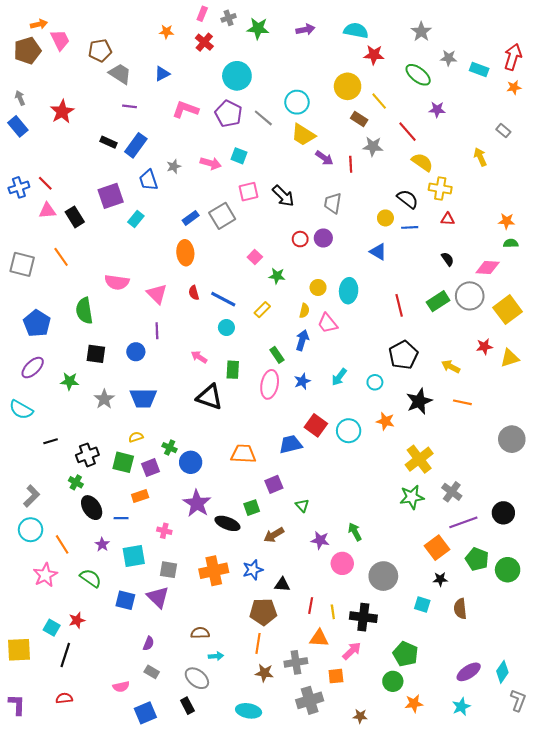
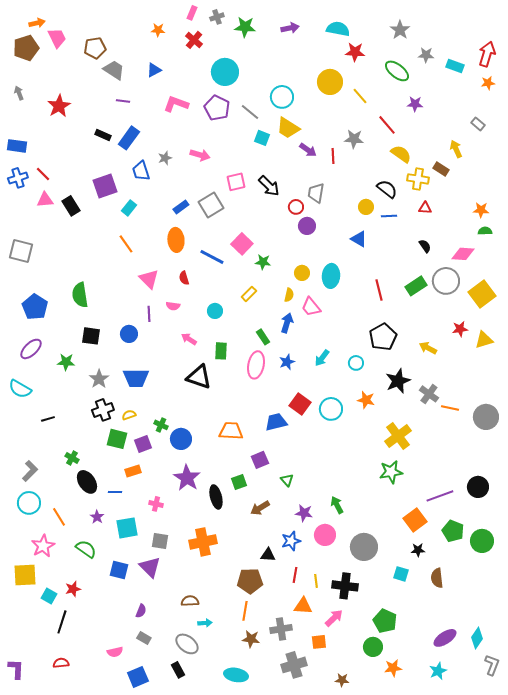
brown rectangle: (359, 119) -> (441, 169), moved
blue rectangle: (18, 126) -> (17, 146), moved, turned -42
cyan square: (239, 156) -> (262, 138), moved
red circle: (300, 239) -> (296, 207), moved
orange line: (61, 257) -> (126, 244), moved
pink square: (255, 257) -> (242, 244), size x1.5
pink semicircle: (117, 282) -> (173, 306), moved, size x0.6
blue line: (223, 299) -> (212, 257), moved
orange line: (462, 402) -> (450, 408), moved
black cross: (87, 455) -> (103, 410), moved
gray cross: (452, 492) -> (429, 394), moved
black ellipse: (227, 523) -> (216, 497), turned 55
blue star: (253, 570) -> (291, 541), moved
yellow square: (19, 650) -> (25, 575), moved

